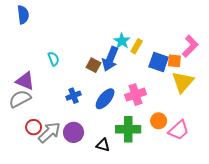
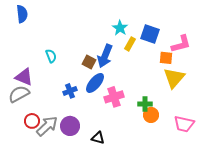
cyan star: (122, 41) -> (120, 28), moved
pink L-shape: (190, 46) -> (181, 44), turned 30
blue square: (159, 62) -> (150, 34), moved
pink cross: (135, 95) -> (114, 97), moved
blue ellipse: (105, 99) -> (95, 83), moved
green cross: (128, 129) -> (145, 104), moved, size x0.6
pink trapezoid: (179, 130) -> (184, 124), moved, turned 55

